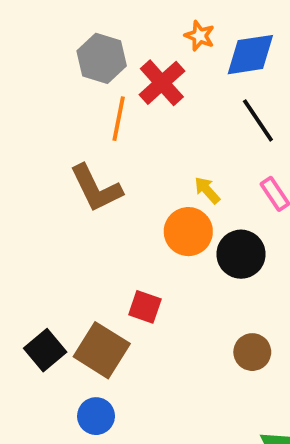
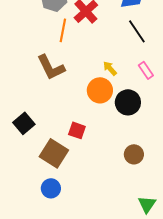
black square: (45, 350) -> (24, 123), moved

